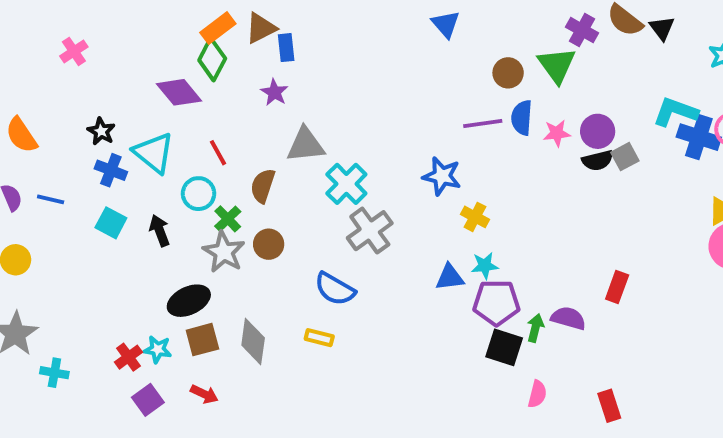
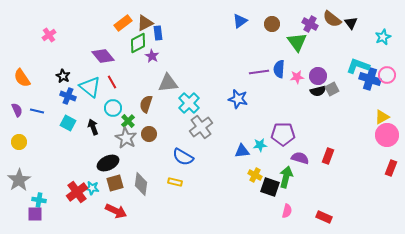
blue triangle: (446, 24) -> (240, 21), turned 35
green diamond: (212, 59) -> (138, 43), moved, turned 35
brown circle: (508, 73) -> (272, 24), moved
red line: (218, 153) -> (112, 82), moved
yellow cross: (475, 217) -> (255, 175), moved
purple pentagon: (496, 303) -> (283, 134), moved
purple semicircle: (568, 318) -> (300, 158), moved
green arrow: (535, 328) -> (286, 177), size x1.5
red cross: (128, 357) -> (77, 192), size x1.5
red arrow: (204, 394) -> (116, 211), size x1.5
purple square: (148, 400) -> (35, 214), moved, turned 35
red rectangle: (609, 406) -> (324, 217), turned -49

